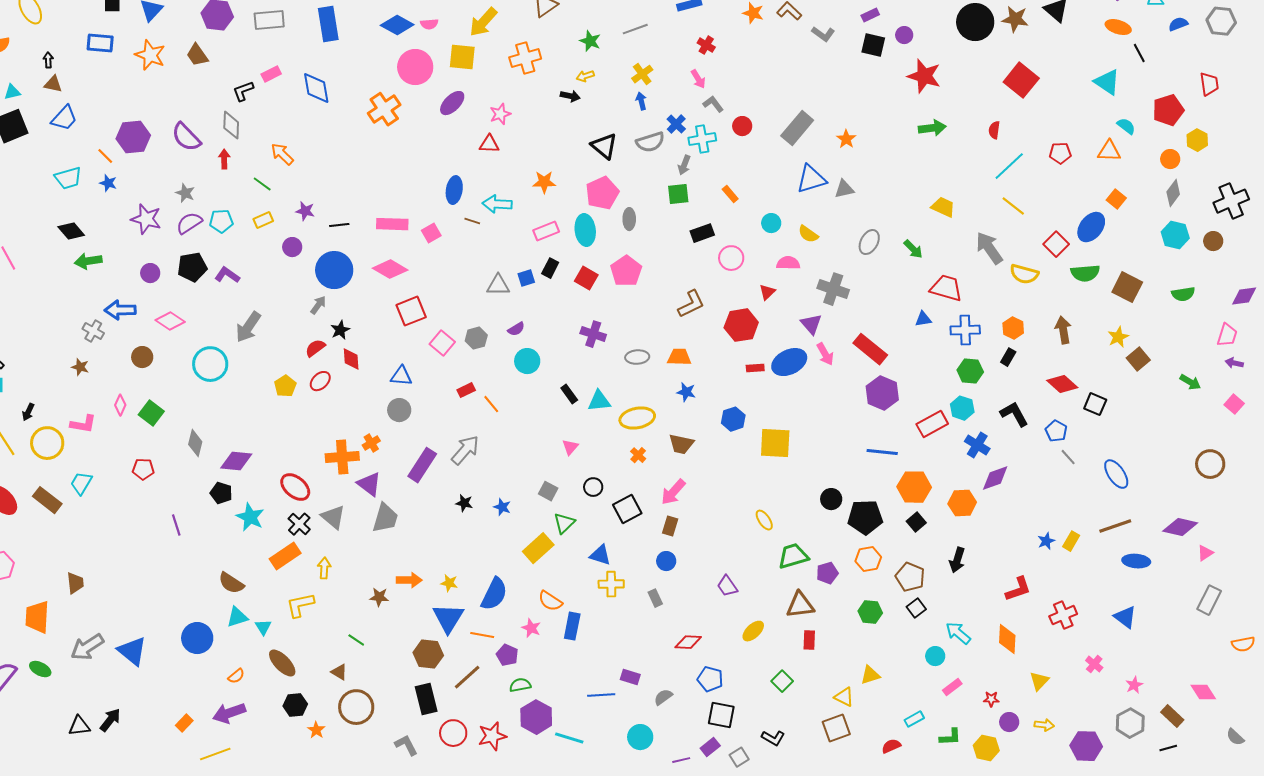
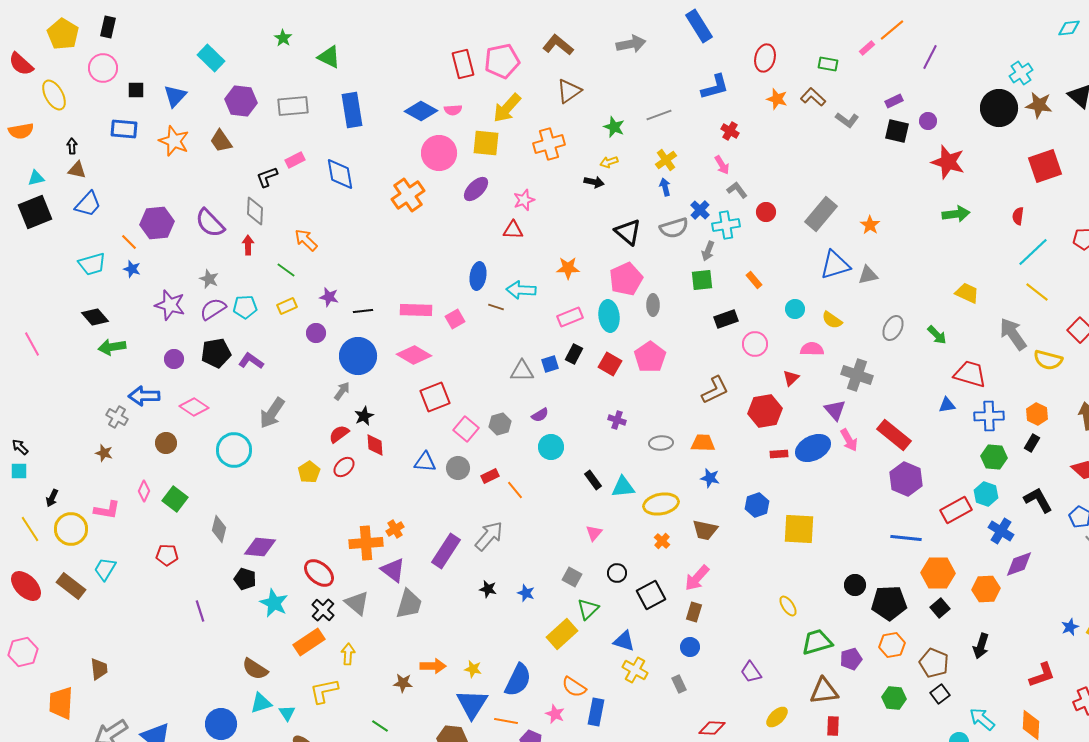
red square: (1021, 80) -> (1045, 166), turned 32
purple cross: (593, 334) -> (617, 420), size x0.7
gray circle: (399, 410) -> (458, 468), moved
yellow cross: (611, 584) -> (635, 670), turned 30

